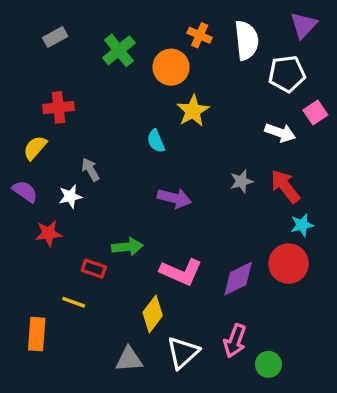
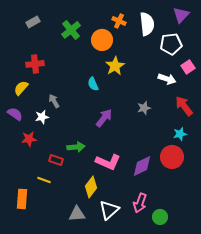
red arrow: (285, 186) -> (184, 106), moved
purple arrow: (174, 198) -> (104, 118), turned -66

